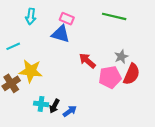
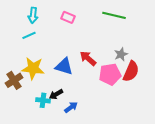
blue triangle: (61, 34) -> (64, 66), moved
cyan line: (13, 46) -> (29, 35), moved
black arrow: (54, 106) -> (56, 94), moved, turned 32

